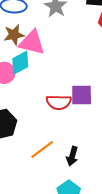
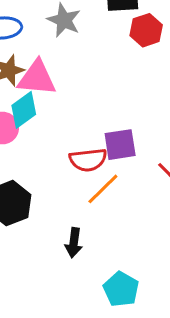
orange line: (42, 149) -> (103, 189), moved
black arrow: (72, 156) -> (74, 243), moved

